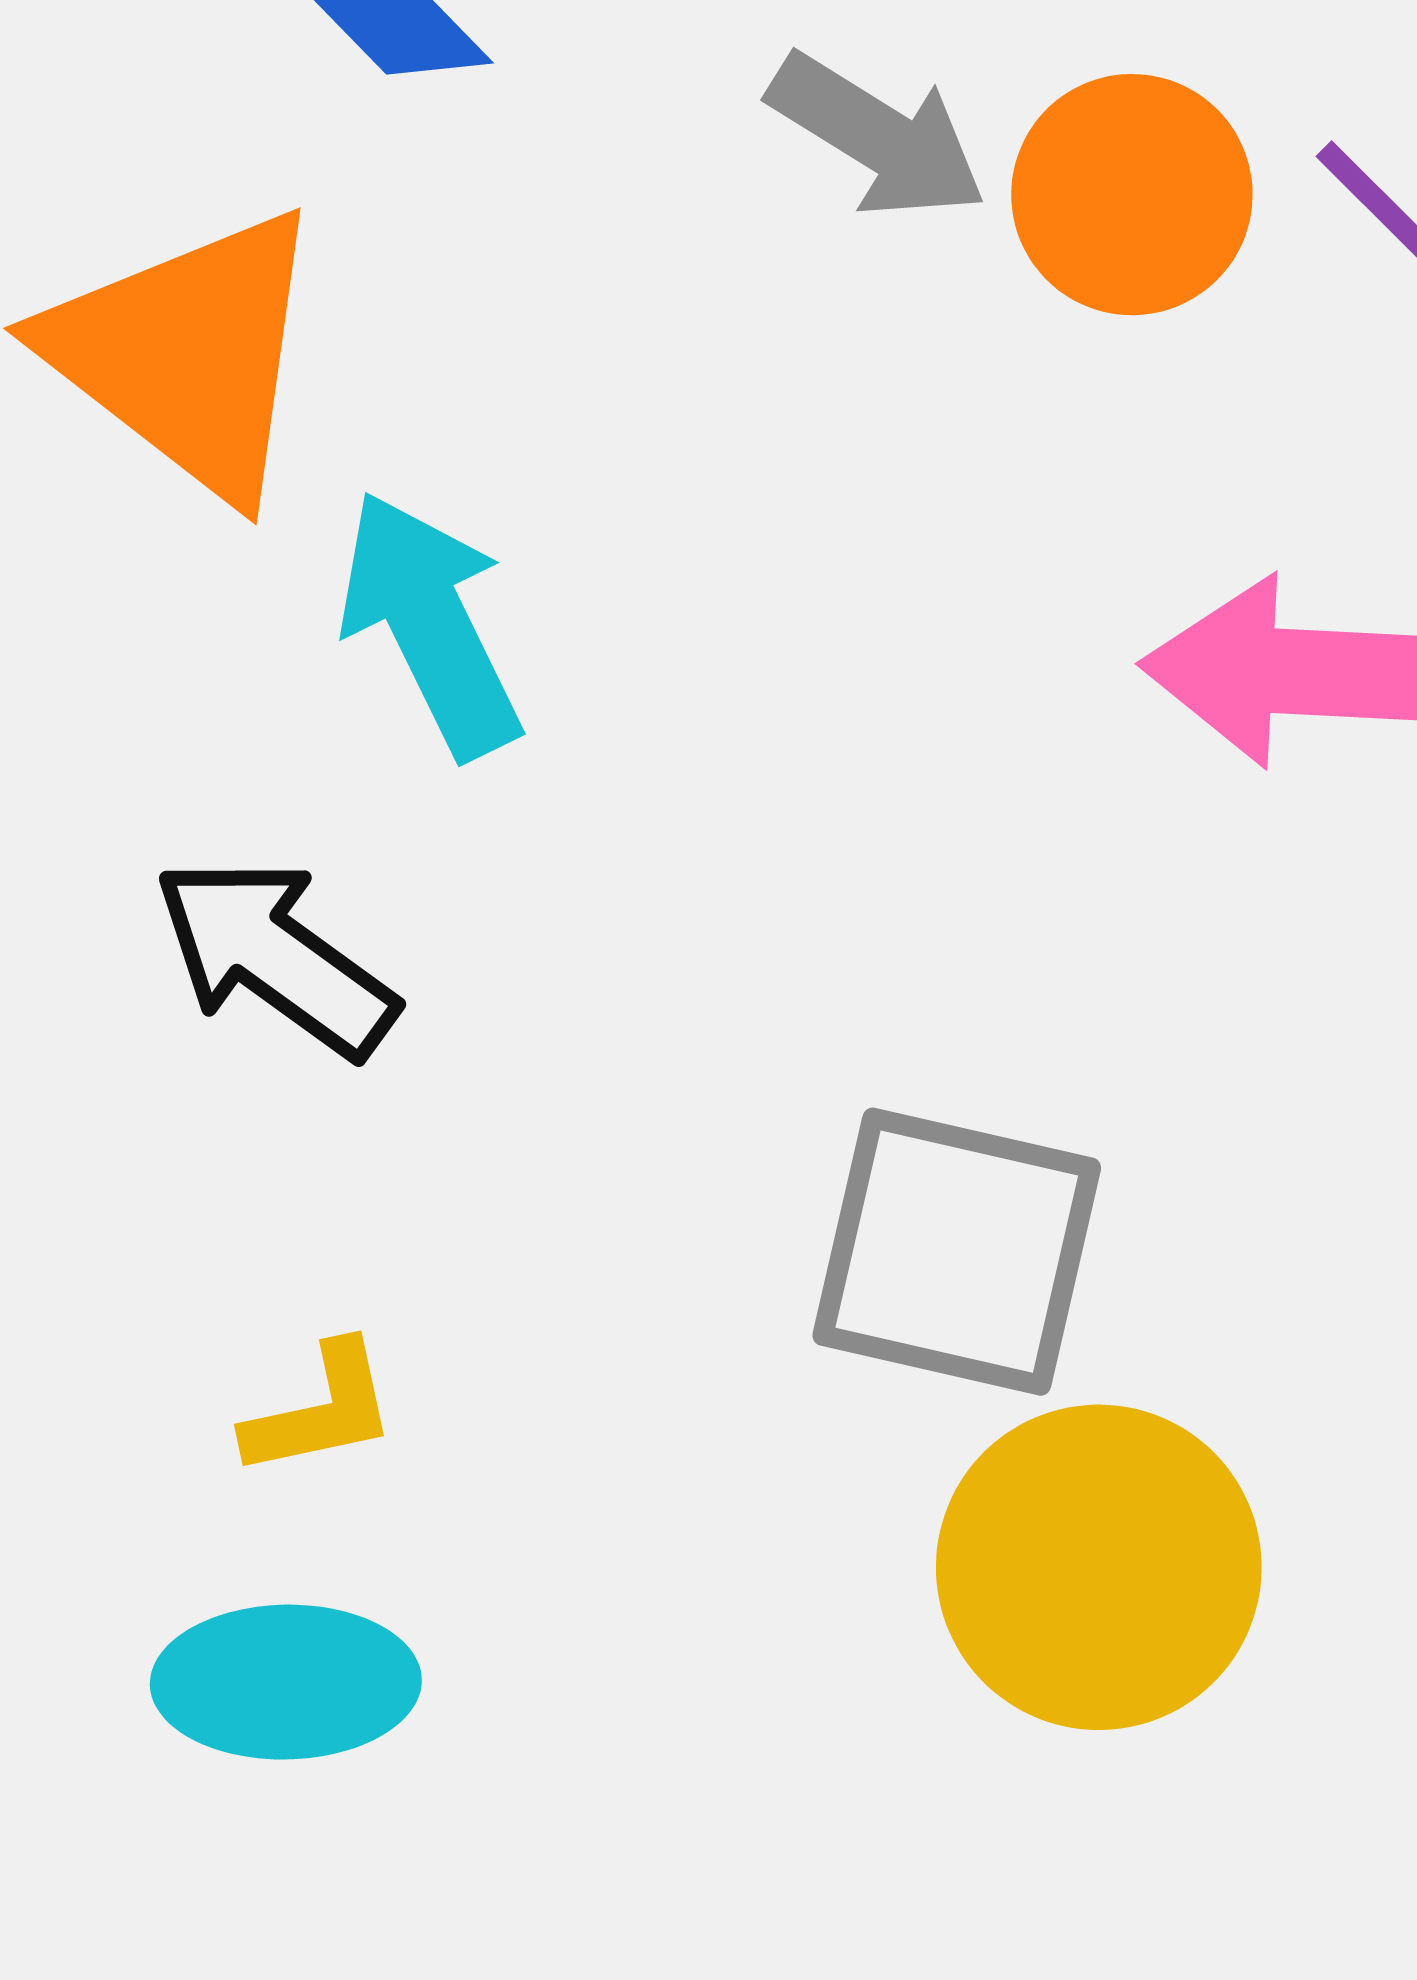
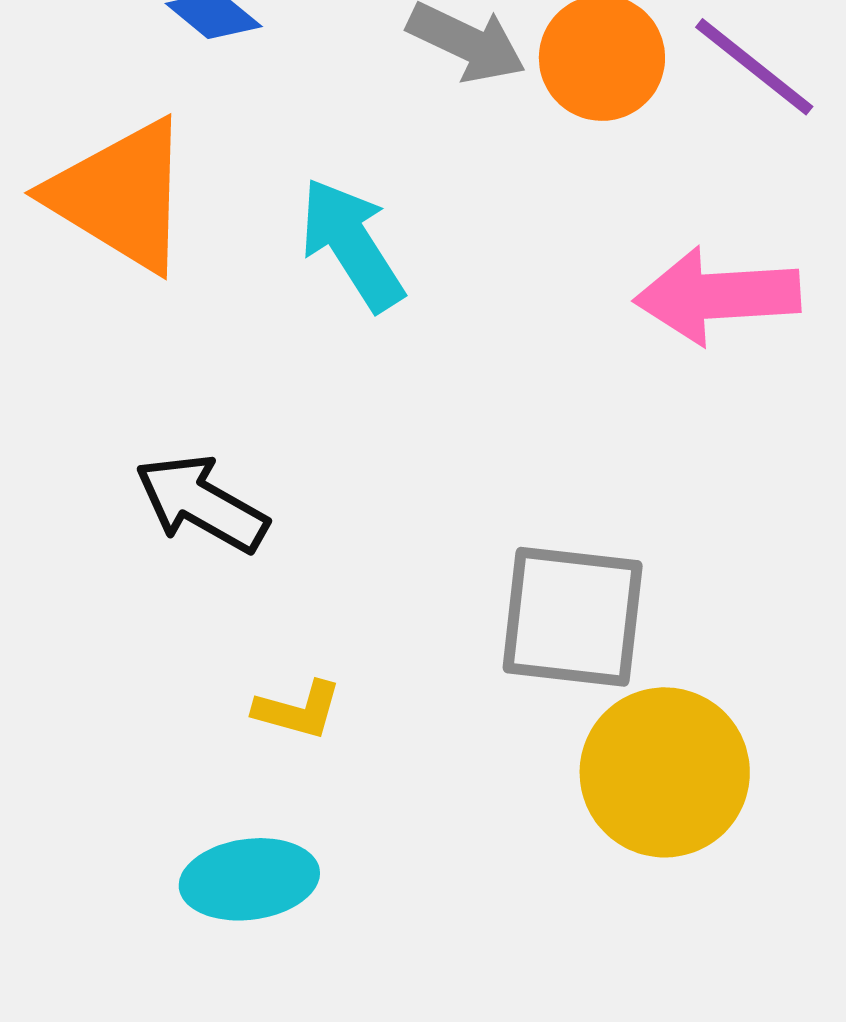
cyan arrow: (430, 624) -> (352, 244), moved
yellow L-shape: (321, 1410) -> (298, 710), moved, turned 34

